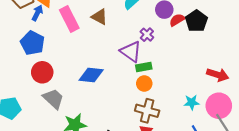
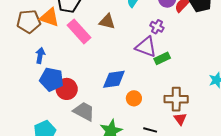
blue arrow: (37, 13) -> (40, 55), moved
blue pentagon: (33, 43) -> (52, 79), moved
orange circle: (144, 84) -> (134, 98), moved

